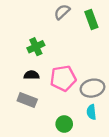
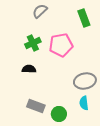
gray semicircle: (62, 12) -> (40, 11), moved
pink pentagon: (63, 78) -> (61, 45), moved
gray rectangle: (27, 100) -> (36, 106), moved

